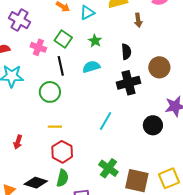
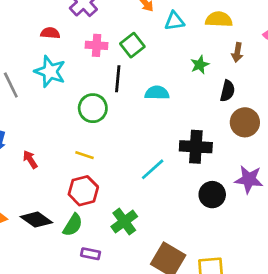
green star: (95, 41) -> (200, 65), moved
pink cross: (38, 47) -> (97, 45), turned -35
black semicircle: (126, 52) -> (228, 91), moved
black cross: (128, 83) -> (196, 147), moved
red arrow: (18, 142) -> (30, 159), turned 112
green cross: (108, 168) -> (124, 222), moved

